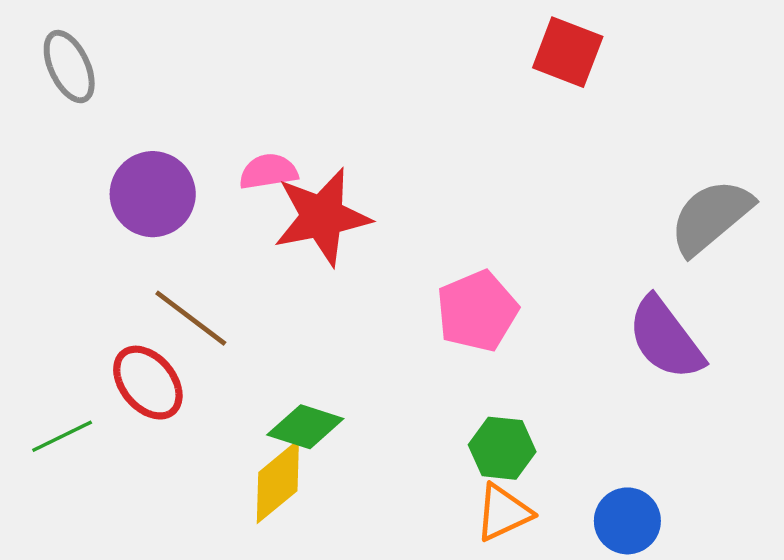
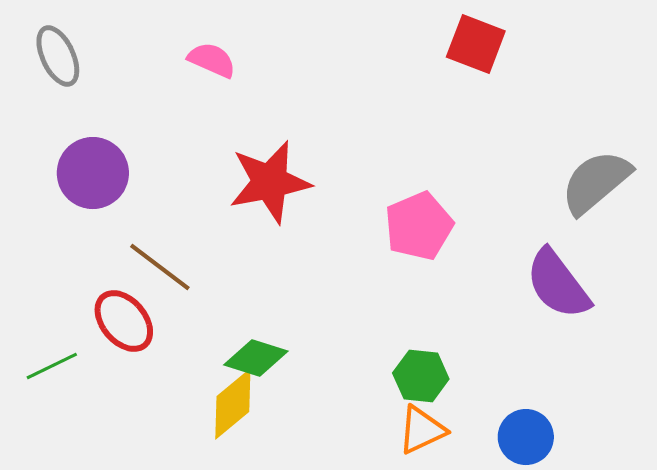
pink semicircle: (268, 171) -> (212, 60), moved, turned 33
purple circle: (153, 194) -> (93, 173), moved
pink pentagon: (477, 311) -> (419, 226), moved

